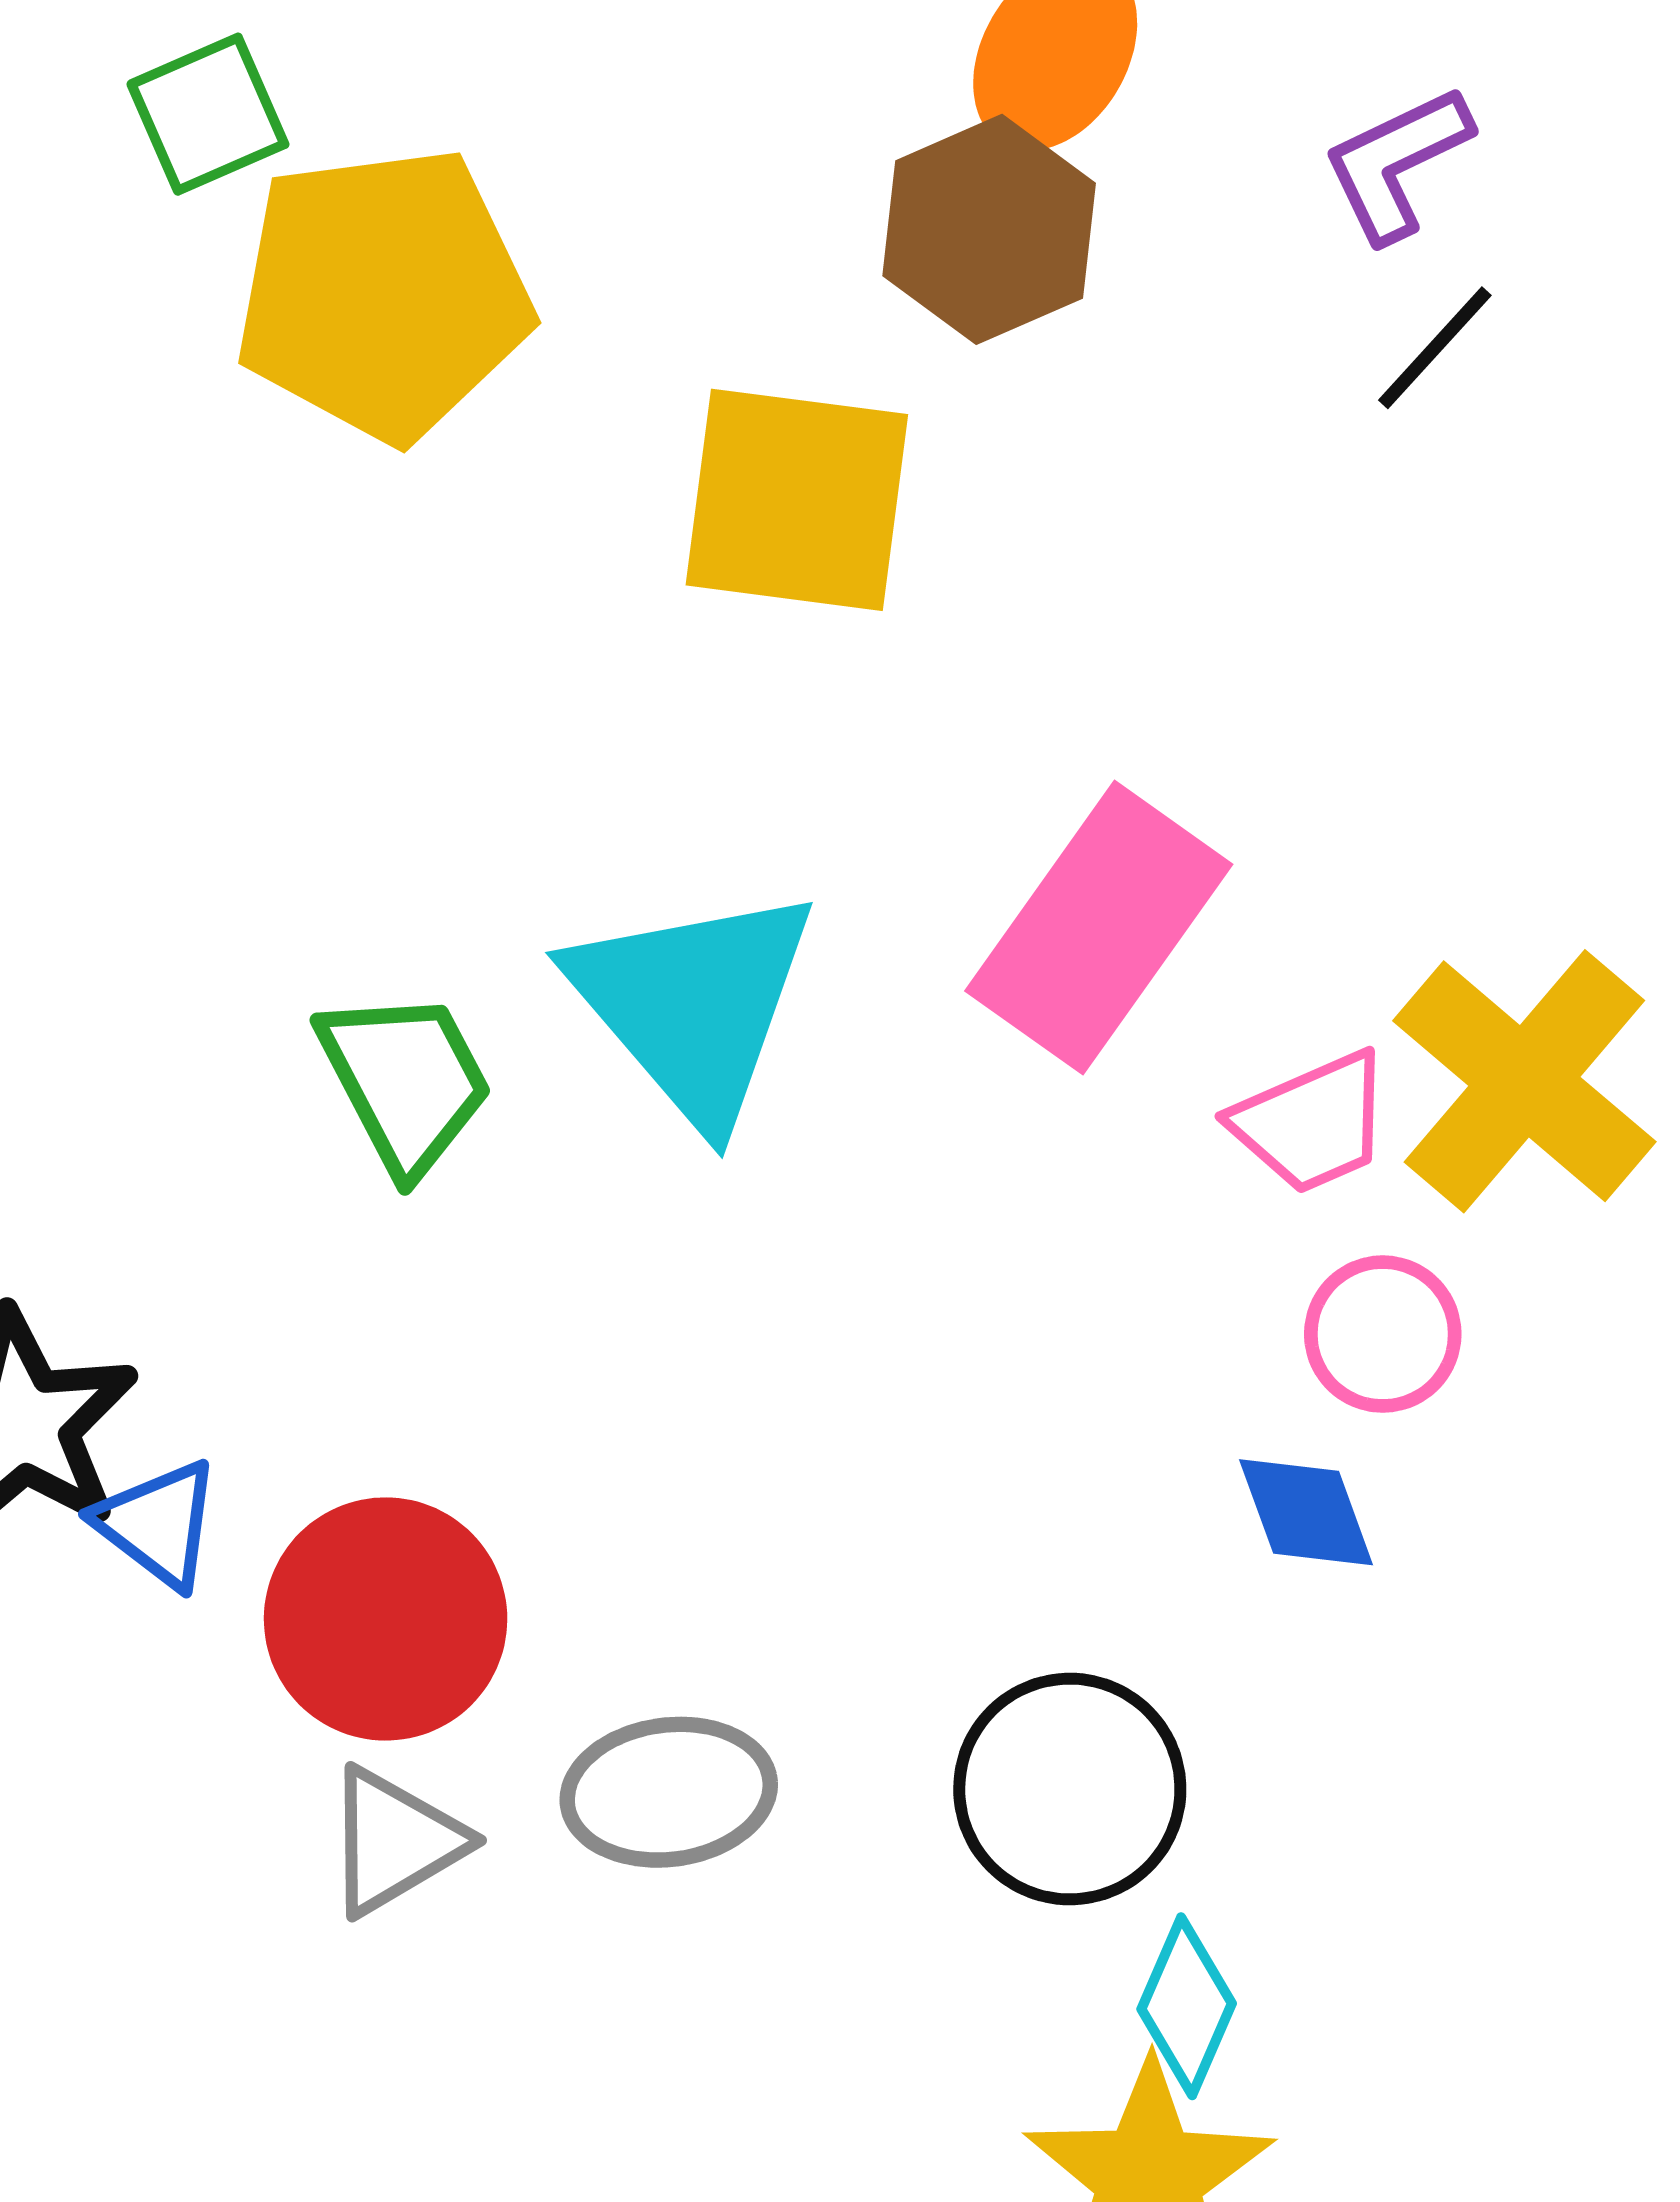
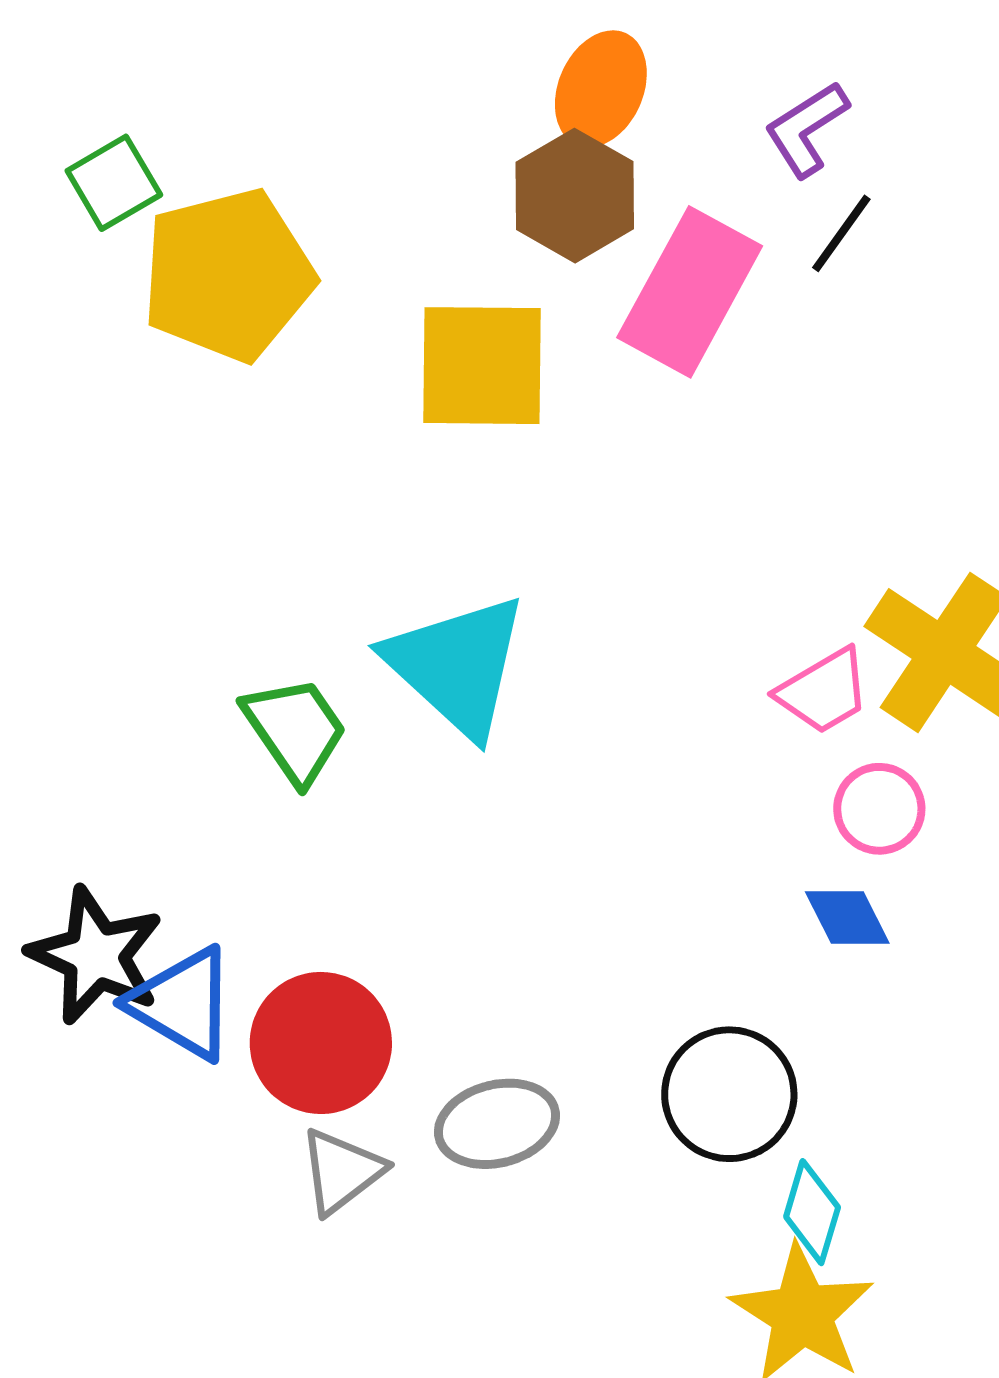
pink rectangle: (1099, 928) -> (690, 292), moved
blue triangle: (158, 1524) -> (182, 1004), size x1.5

